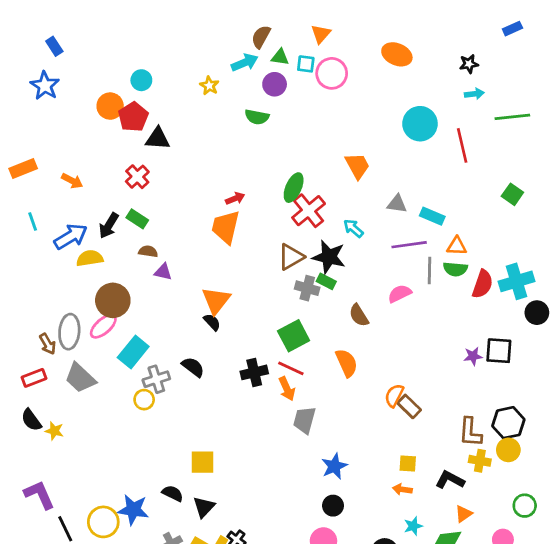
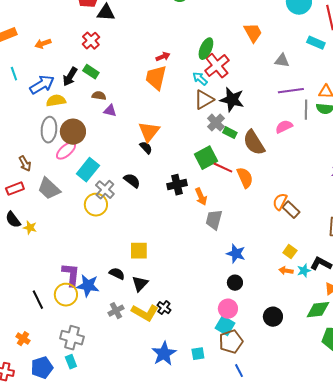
orange arrow: (72, 181) -> (43, 44), turned 133
cyan rectangle: (432, 216) -> (316, 43), moved
cyan arrow: (353, 228) -> (200, 79), moved
green rectangle: (326, 281) -> (230, 133), moved
gray cross: (307, 288) -> (216, 123), turned 30
brown semicircle: (359, 315) -> (254, 143), size x1.5
gray ellipse: (69, 332) -> (49, 130), moved
red line: (291, 368) -> (223, 168), moved
gray cross: (156, 379) -> (105, 190), turned -30
yellow circle: (144, 400) -> (96, 205), size x1.5
yellow square: (408, 463) -> (290, 252), turned 32
blue star: (334, 466) -> (236, 254), turned -30
purple L-shape: (39, 495) -> (71, 275), moved, turned 30
cyan star: (413, 526) -> (304, 271), moved

